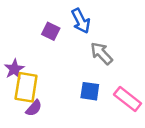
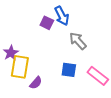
purple square: (51, 31) -> (47, 23), moved
purple semicircle: (34, 108) -> (36, 83), moved

